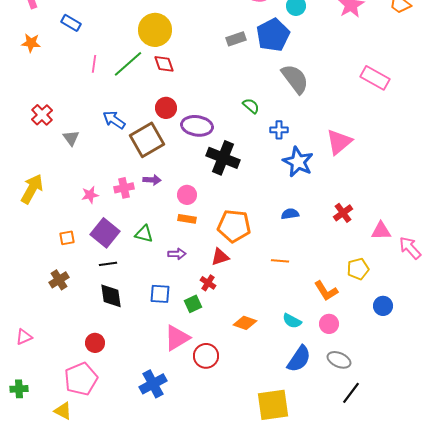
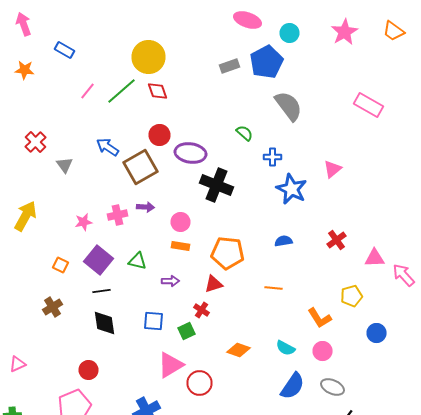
pink line: (94, 64) -> (88, 91), turned 30
pink triangle: (339, 142) -> (332, 169), size x0.7
orange square: (67, 238) -> (60, 265), turned 35

